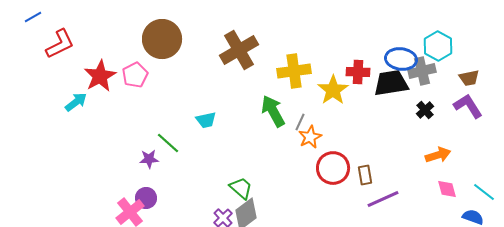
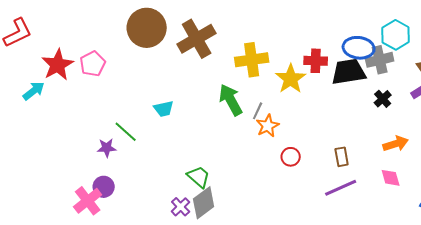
brown circle: (162, 39) -> (147, 28), moved
red circle: (333, 168) -> (291, 157), size x0.6
brown rectangle: (365, 175) -> (342, 157), moved
pink diamond: (447, 189) -> (391, 178), moved

